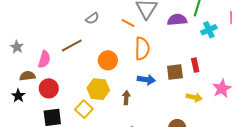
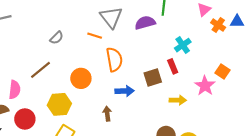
cyan cross: (209, 30) -> (183, 45), moved
yellow hexagon: (98, 89) -> (59, 104), moved

